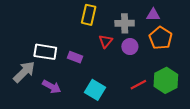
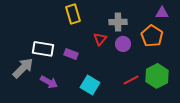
yellow rectangle: (89, 15) -> (73, 14), moved, turned -30
purple triangle: (153, 15) -> (162, 13), moved

